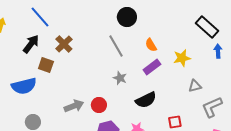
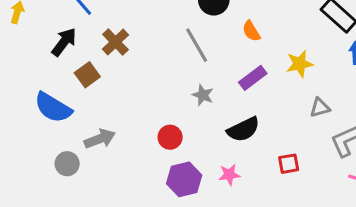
orange semicircle: (151, 45) -> (251, 31), moved
brown square: (46, 65) -> (87, 75), turned 35
blue semicircle: (24, 86) -> (53, 108), turned 45
gray arrow: (74, 106) -> (100, 139), moved

